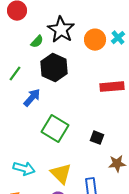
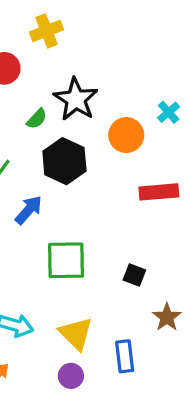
orange circle: (95, 40) -> (126, 135), moved
green square: (55, 129) -> (66, 260), turned -32
brown star: (117, 164) -> (167, 317), turned -30

